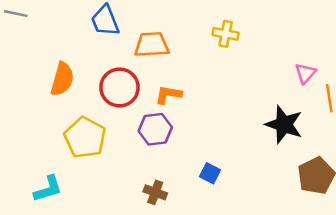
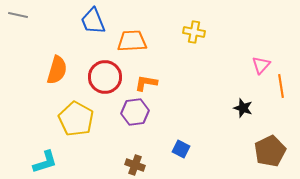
black star: (284, 124) -> (243, 108), size x0.6

